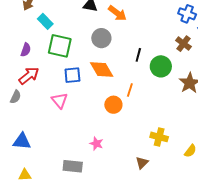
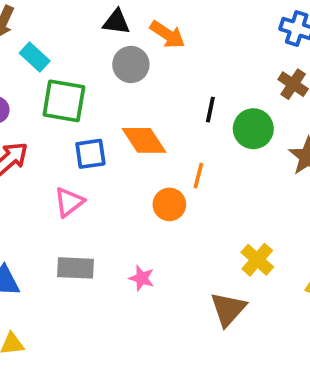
gray circle: (101, 38) -> (131, 65), moved
pink triangle: (59, 100) -> (69, 202), turned 36
yellow cross: (159, 137) -> (257, 260), turned 30
brown triangle: (142, 163) -> (228, 309), size x1.5
gray rectangle: (73, 166) -> (76, 268), moved

